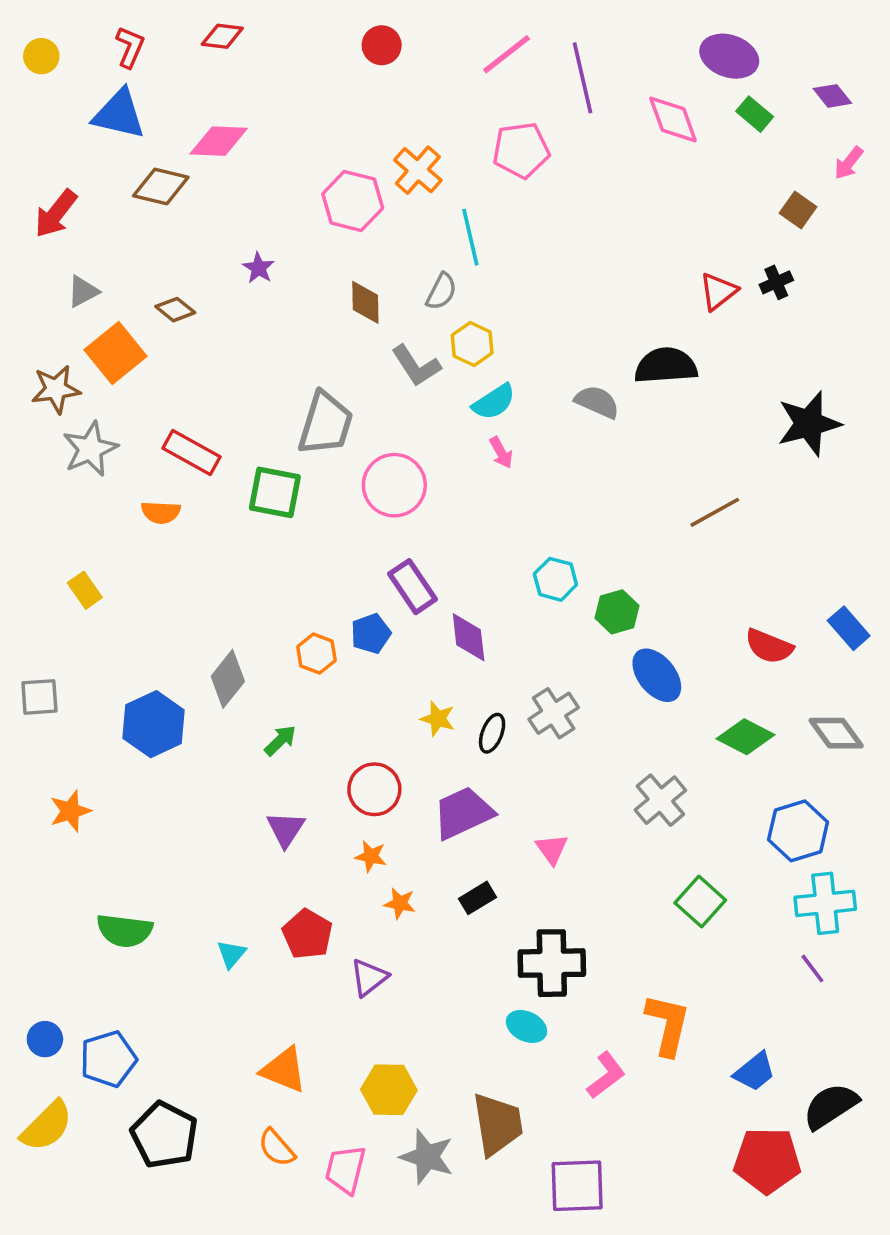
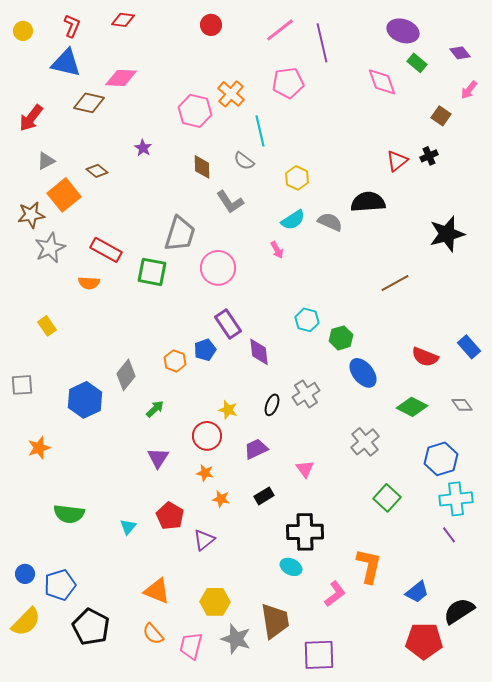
pink diamond: (673, 119) -> (382, 82), moved
gray semicircle: (441, 291) -> (244, 161), turned 100
yellow hexagon: (472, 344) -> (297, 178), moved
cyan semicircle: (494, 402) -> (293, 220), moved
yellow star: (438, 719) -> (228, 410), moved
gray diamond: (836, 733) -> (462, 405), size x0.7
purple trapezoid: (463, 813) -> (256, 449), size x0.7

